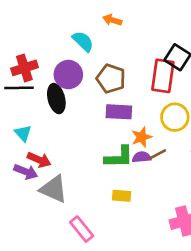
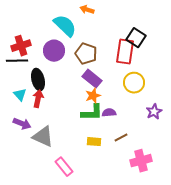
cyan semicircle: (83, 41) -> (65, 26), size x1.4
black ellipse: (56, 99) -> (38, 80), moved
purple rectangle: (119, 112) -> (92, 79), turned 36
orange star: (142, 137) -> (93, 96), moved
brown line: (158, 154) -> (121, 138), moved
red arrow: (39, 160) -> (38, 99), moved, turned -102

